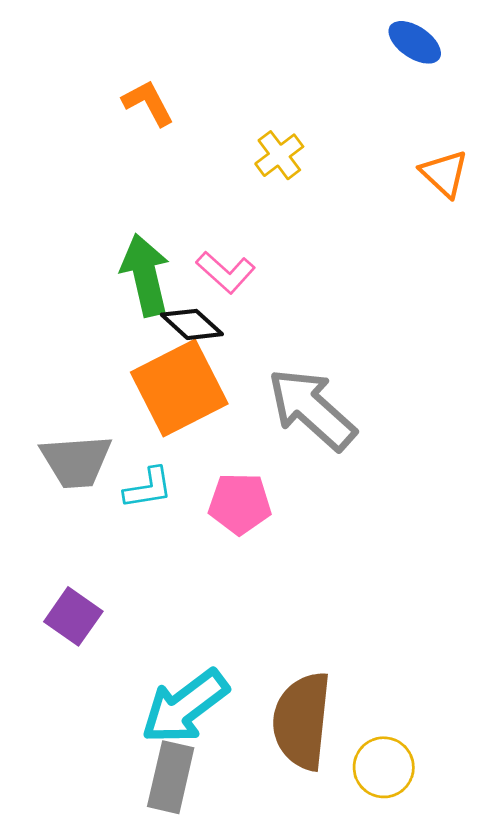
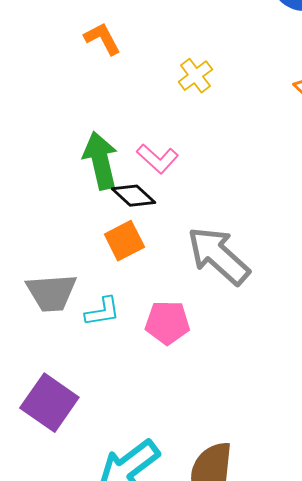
orange square: (179, 388) -> (124, 241), size x0.6
purple square: (73, 616) -> (49, 403), size x1.4

